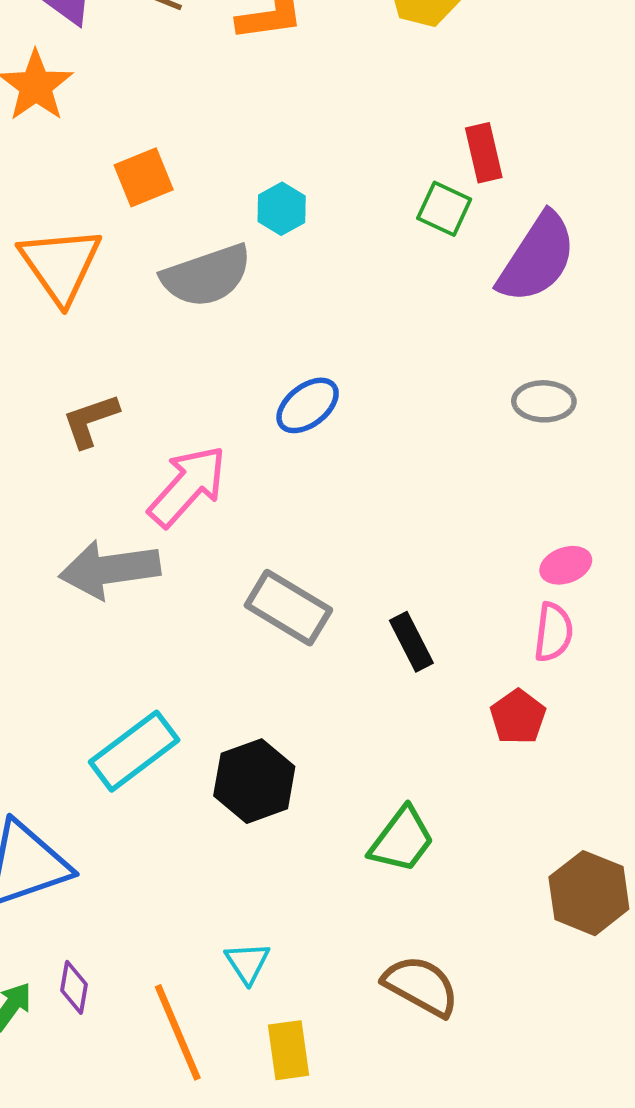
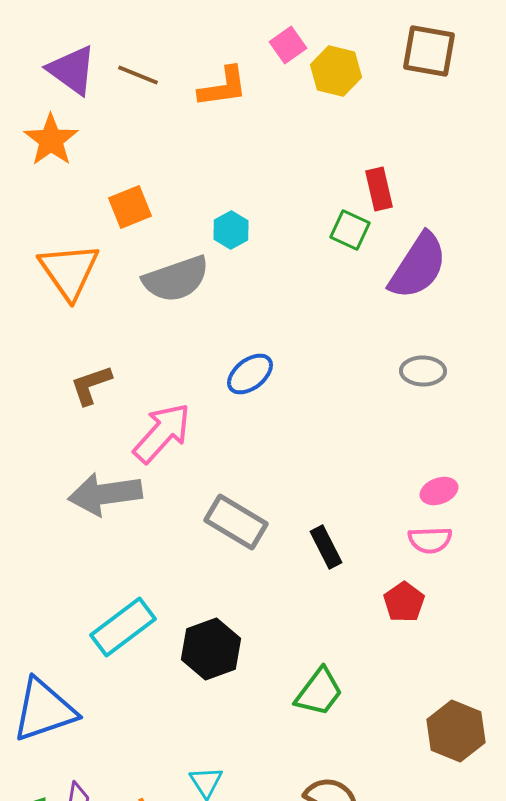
pink semicircle: (553, 632) -> (430, 540), turned 81

